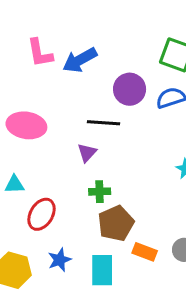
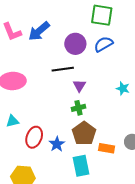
purple triangle: (87, 153) -> (79, 86), moved
green cross: (100, 192) -> (79, 108), moved
blue star: (59, 260) -> (57, 144), moved

